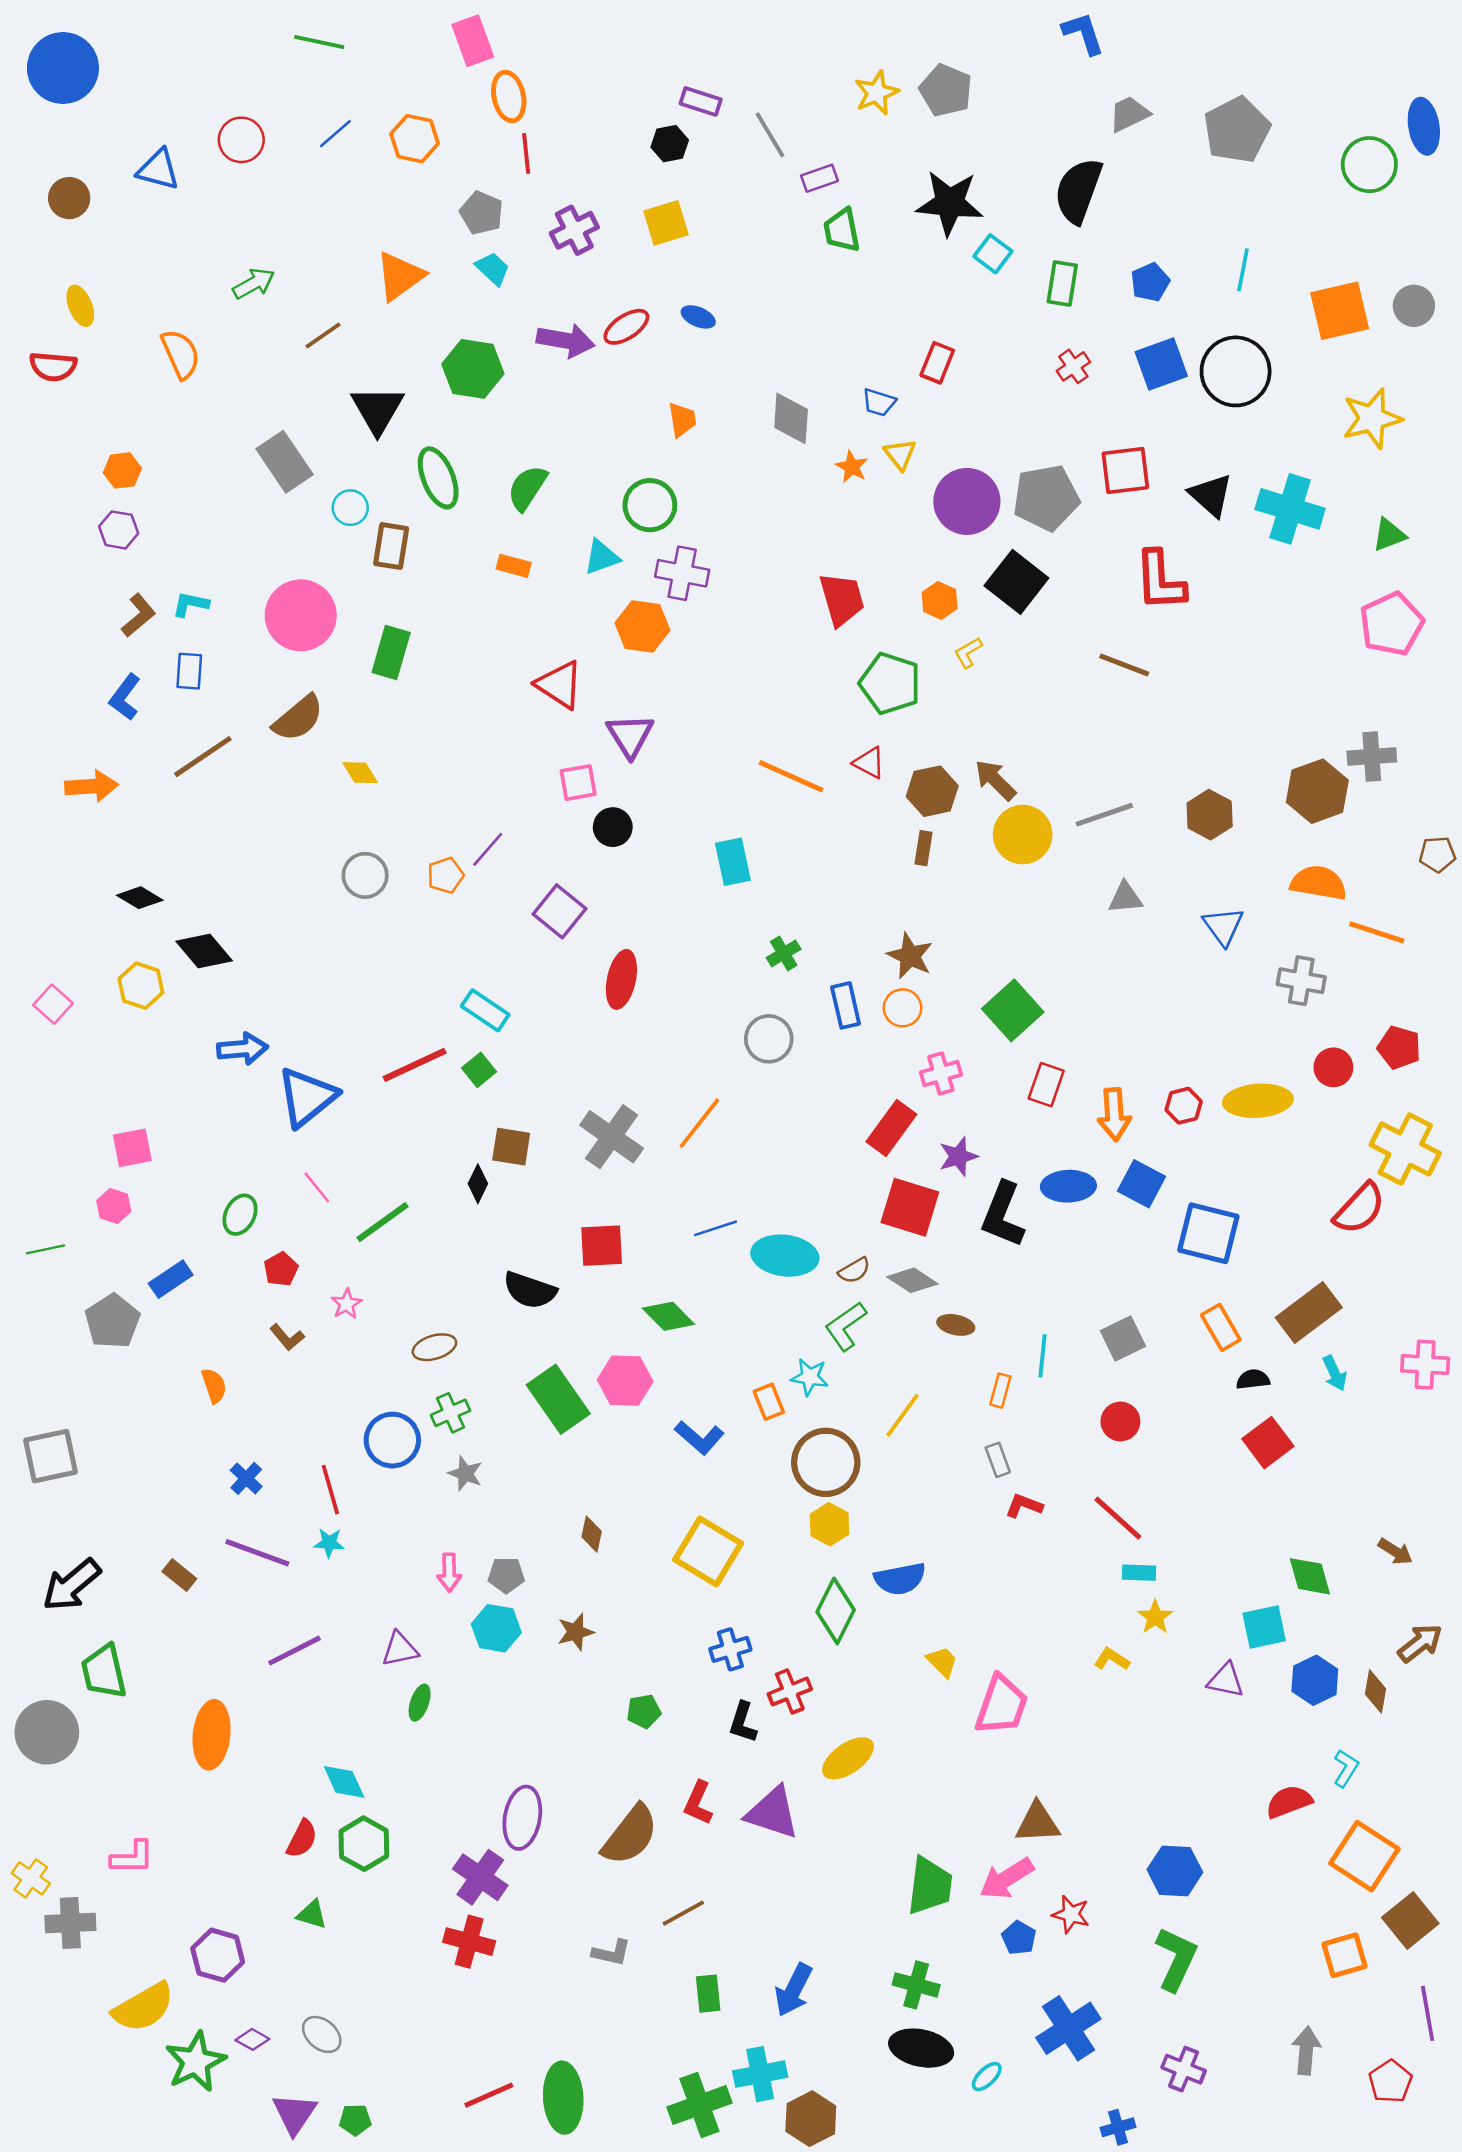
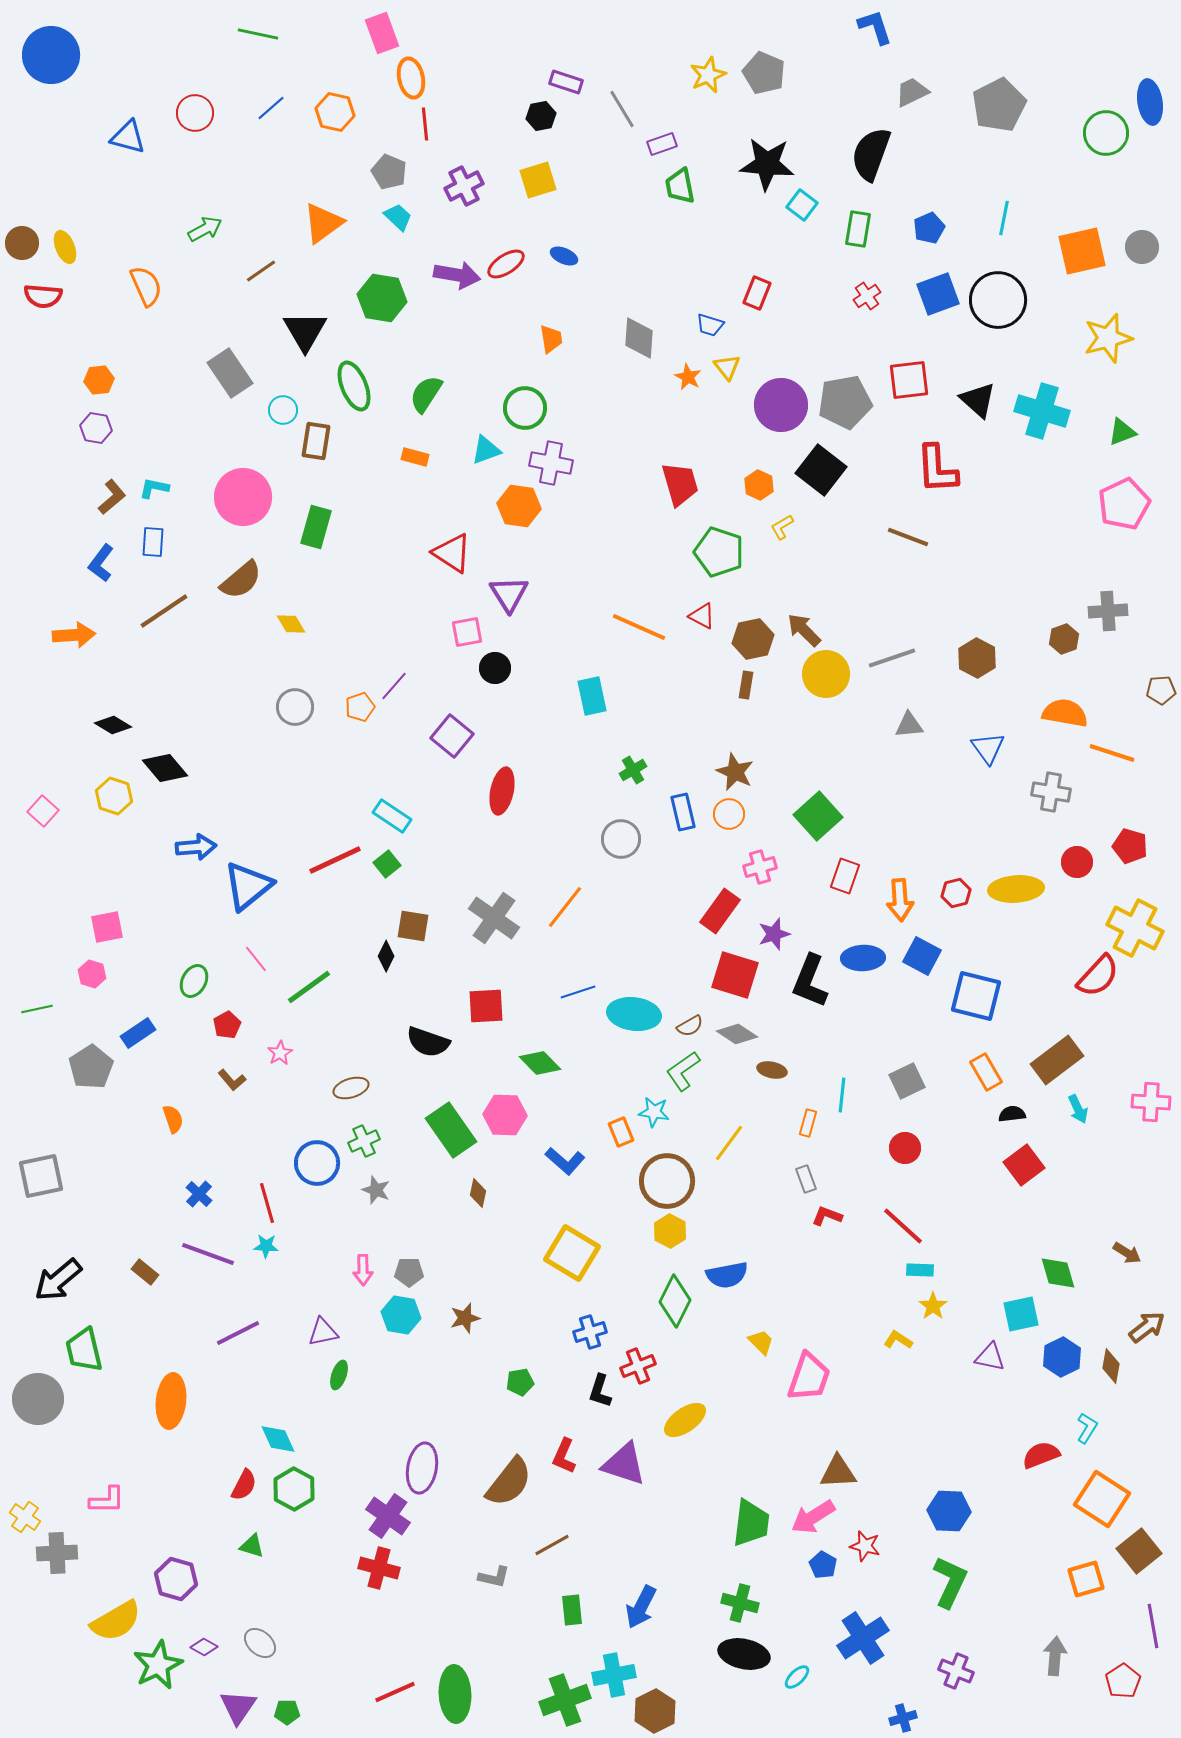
brown circle: (69, 198) -> (22, 243), moved
brown hexagon: (1317, 791) -> (1064, 639), size x0.6
brown diamond: (592, 1534) -> (478, 1193), moved

